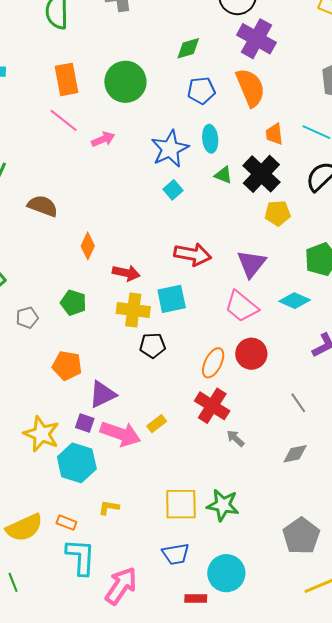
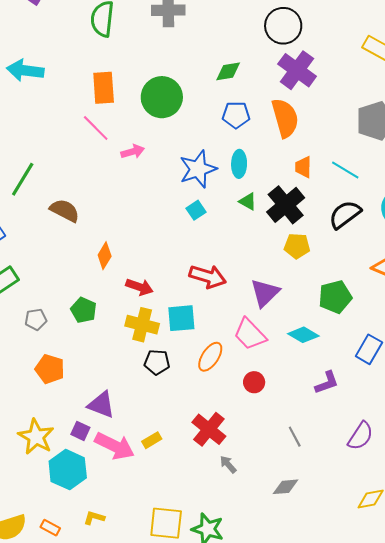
red circle: (251, 354) -> (254, 382), size x0.7
orange ellipse: (213, 363) -> (210, 357), moved
orange pentagon: (67, 366) -> (50, 369), moved
purple triangle: (102, 394) -> (101, 405), turned 40

